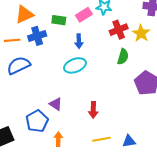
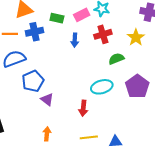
red cross: (119, 30) -> (103, 34), moved
green semicircle: (123, 57) -> (116, 59), turned -133
cyan ellipse: (75, 65) -> (102, 87), moved
blue pentagon: (37, 121) -> (33, 81), moved

